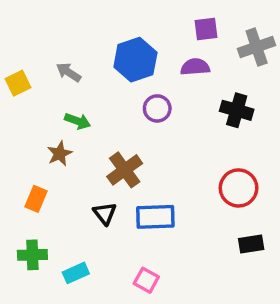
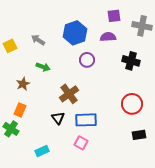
gray cross: (257, 47) -> (142, 26), turned 30
brown star: (60, 154) -> (23, 84), moved
green cross: (32, 255) -> (11, 129), moved, turned 35
pink square: (146, 280) -> (81, 143), moved

